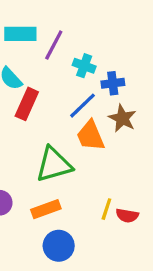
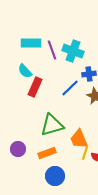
purple line: (54, 45) -> (52, 50), turned -48
cyan cross: (84, 66) -> (73, 51), moved, size x1.5
orange trapezoid: (91, 136) -> (79, 139), moved

